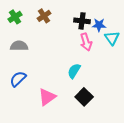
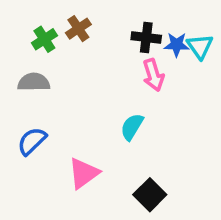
green cross: (15, 17) -> (44, 39), moved
cyan triangle: (112, 38) -> (200, 46), moved
black square: (84, 97) -> (150, 195), moved

